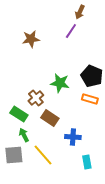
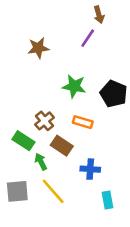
brown arrow: (80, 12) -> (99, 15), turned -40
green star: (60, 83) -> (74, 86), moved
orange rectangle: (90, 99) -> (83, 122), moved
green arrow: (24, 135) -> (41, 162), moved

